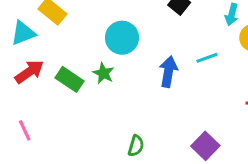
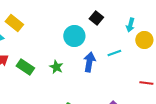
cyan circle: (122, 38) -> (74, 36), moved
green star: (103, 73) -> (56, 67), moved

